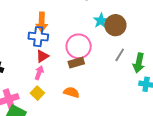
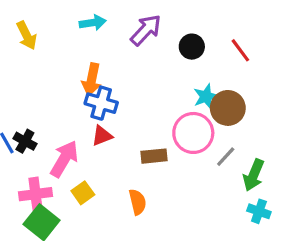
orange arrow: (42, 22) -> (92, 80), moved
pink circle: (79, 46) -> (193, 133), moved
pink arrow: (39, 73) -> (64, 159), moved, size x1.6
orange semicircle: (71, 92) -> (138, 202), turned 49

